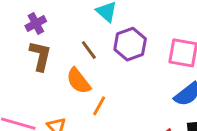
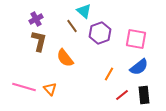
brown line: (89, 50) -> (72, 26), moved
orange line: (99, 106) -> (109, 74), moved

